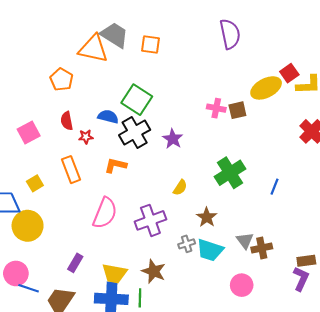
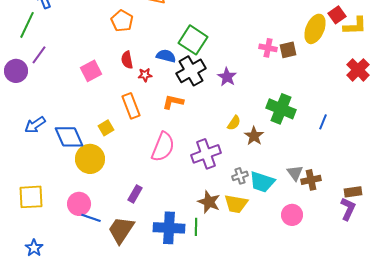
yellow ellipse: (266, 88) -> (315, 29), turned -40
green cross: (230, 173) -> (281, 109), turned -36
yellow square: (35, 183) -> (106, 128), moved
brown star: (207, 217) -> (254, 136), moved
yellow trapezoid: (114, 273) -> (236, 204), moved

